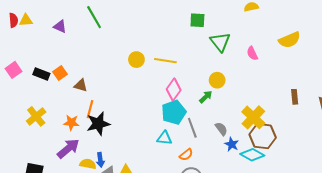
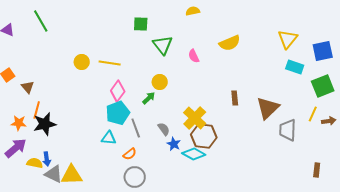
brown triangle: (81, 85) -> (28, 87), turned 32

